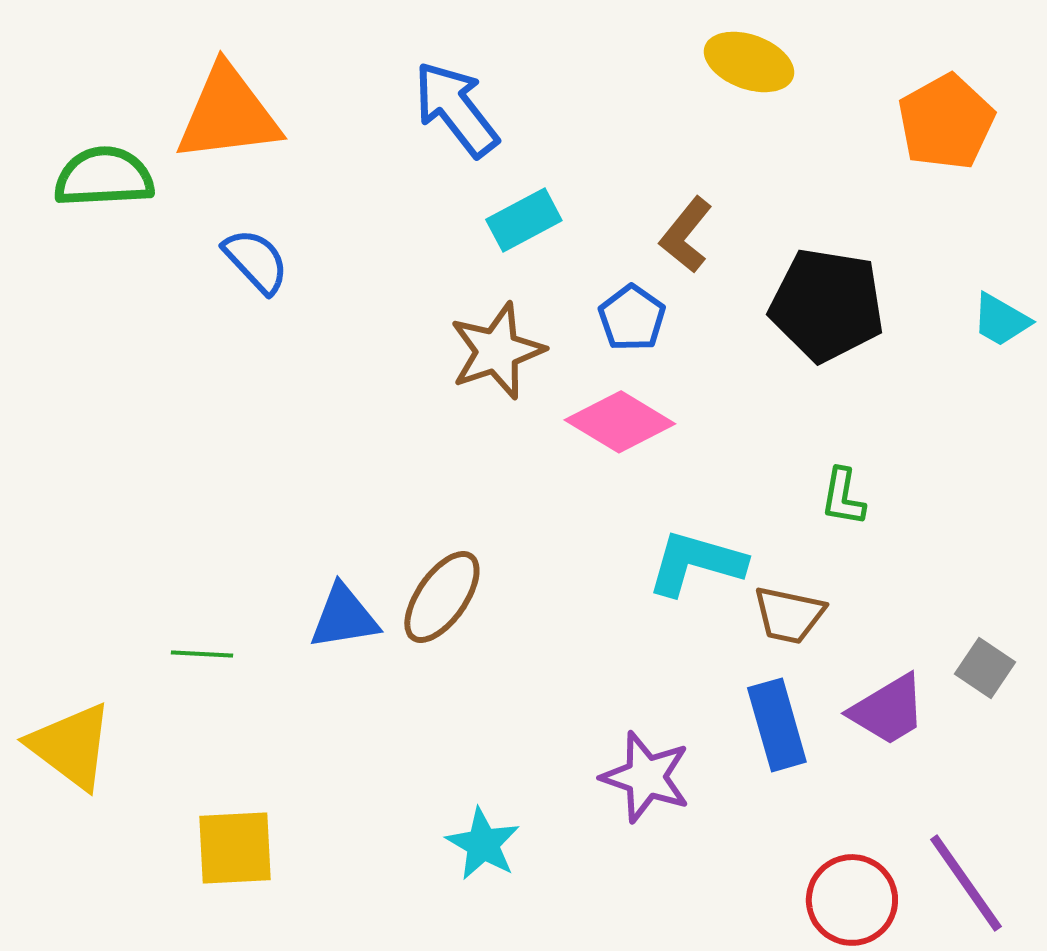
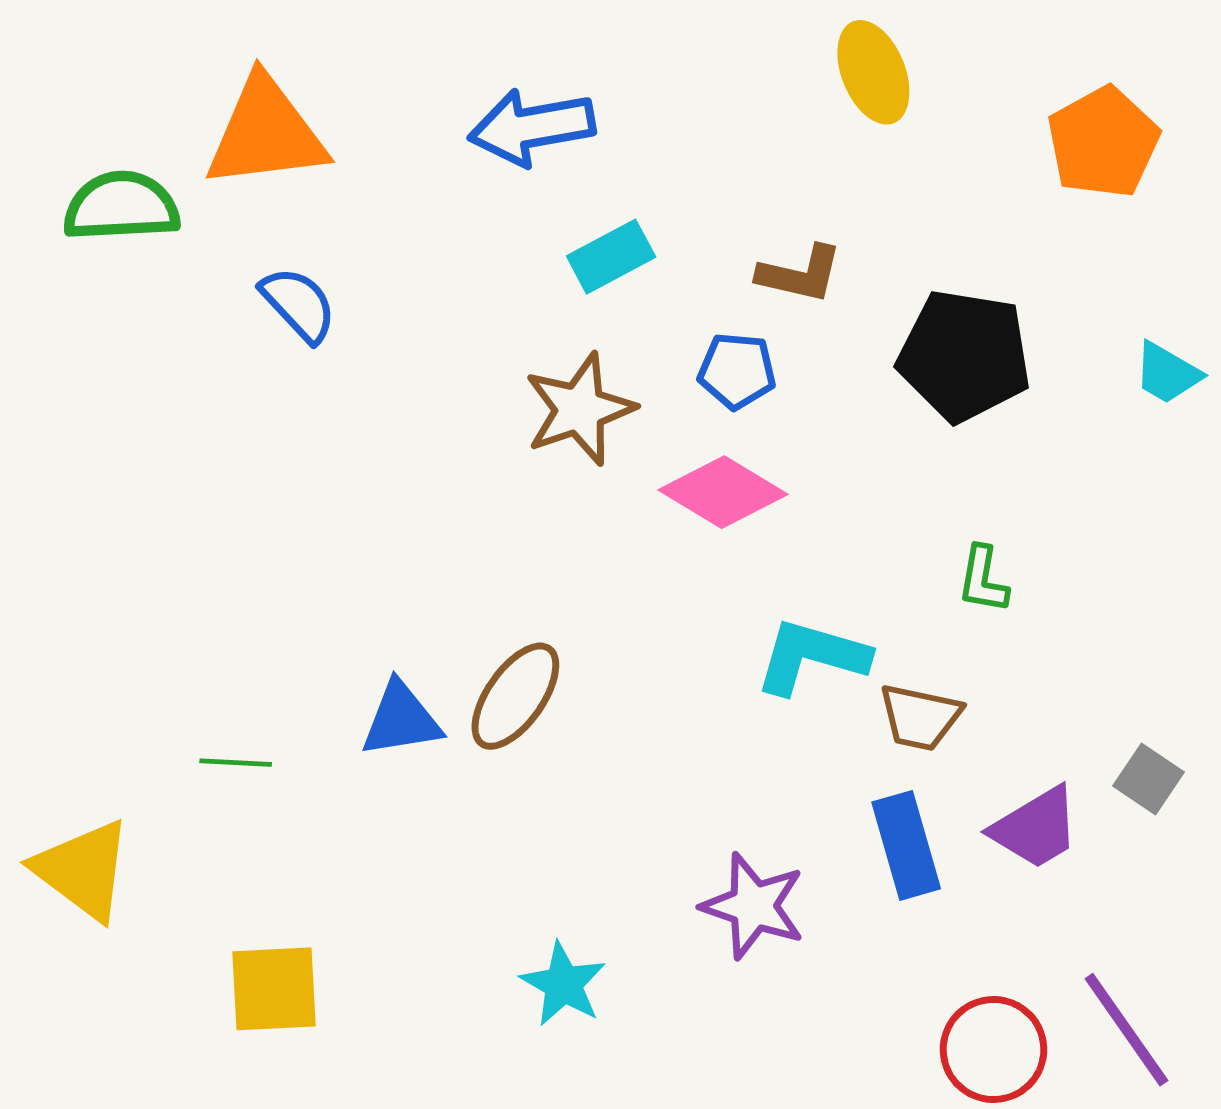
yellow ellipse: (749, 62) -> (873, 72), turned 48
blue arrow: (456, 109) -> (532, 127), turned -62
brown L-shape: (686, 235) -> (800, 274), turned -116
blue pentagon: (632, 318) -> (737, 371), turned -30

